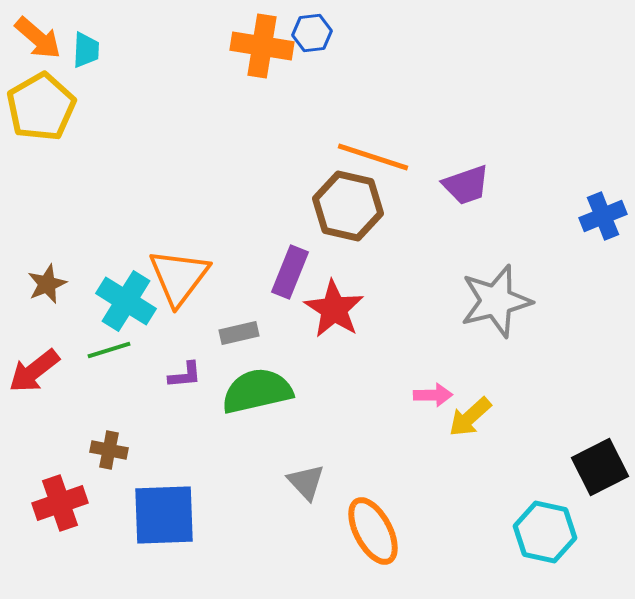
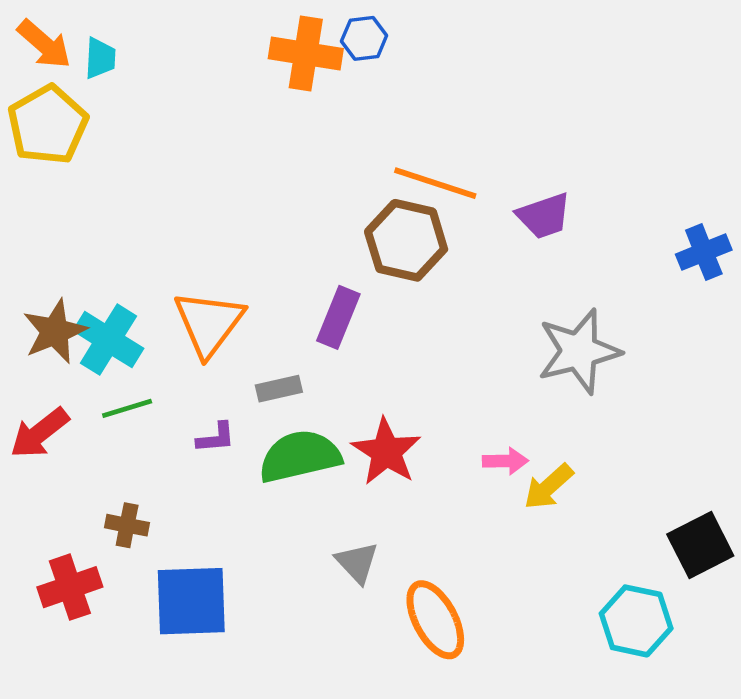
brown star: (47, 284) -> (55, 331), size x1.4
cyan cross: (126, 301) -> (108, 340), moved
red star: (334, 309) -> (386, 452), moved

